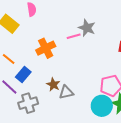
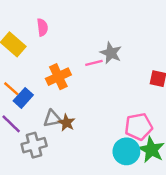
blue rectangle: (23, 75) -> (23, 98), moved
gray triangle: (66, 92) -> (52, 119), moved

